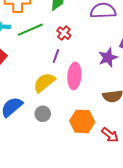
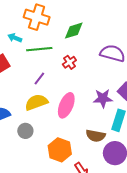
purple line: (56, 56) -> (39, 78), moved

